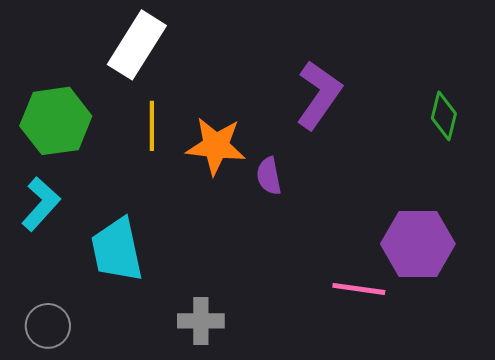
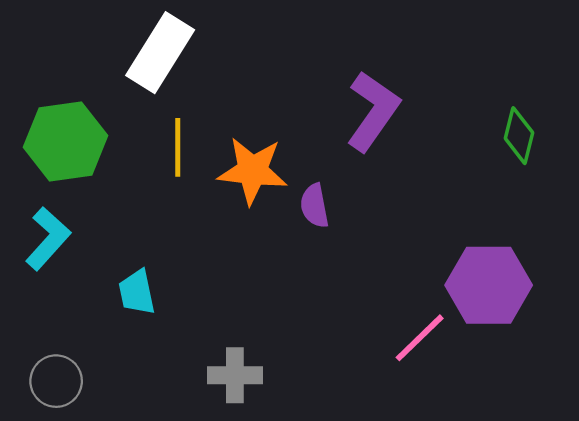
cyan trapezoid: (117, 250) -> (137, 292), size x0.6
pink line: (359, 289) -> (420, 338), turned -52

